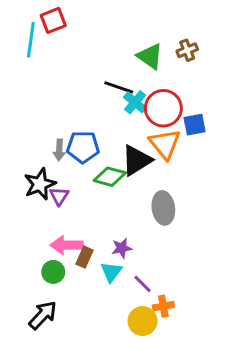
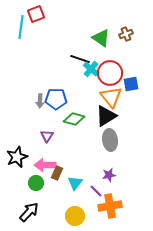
black triangle: (137, 160) -> (106, 116), moved
black star: (40, 184) -> (17, 157), moved
purple triangle: (59, 196) -> (47, 136), moved
purple star: (122, 248) -> (109, 175), moved
orange cross: (163, 306) -> (110, 206), size x1.6
yellow circle: (143, 321) -> (75, 216), moved

